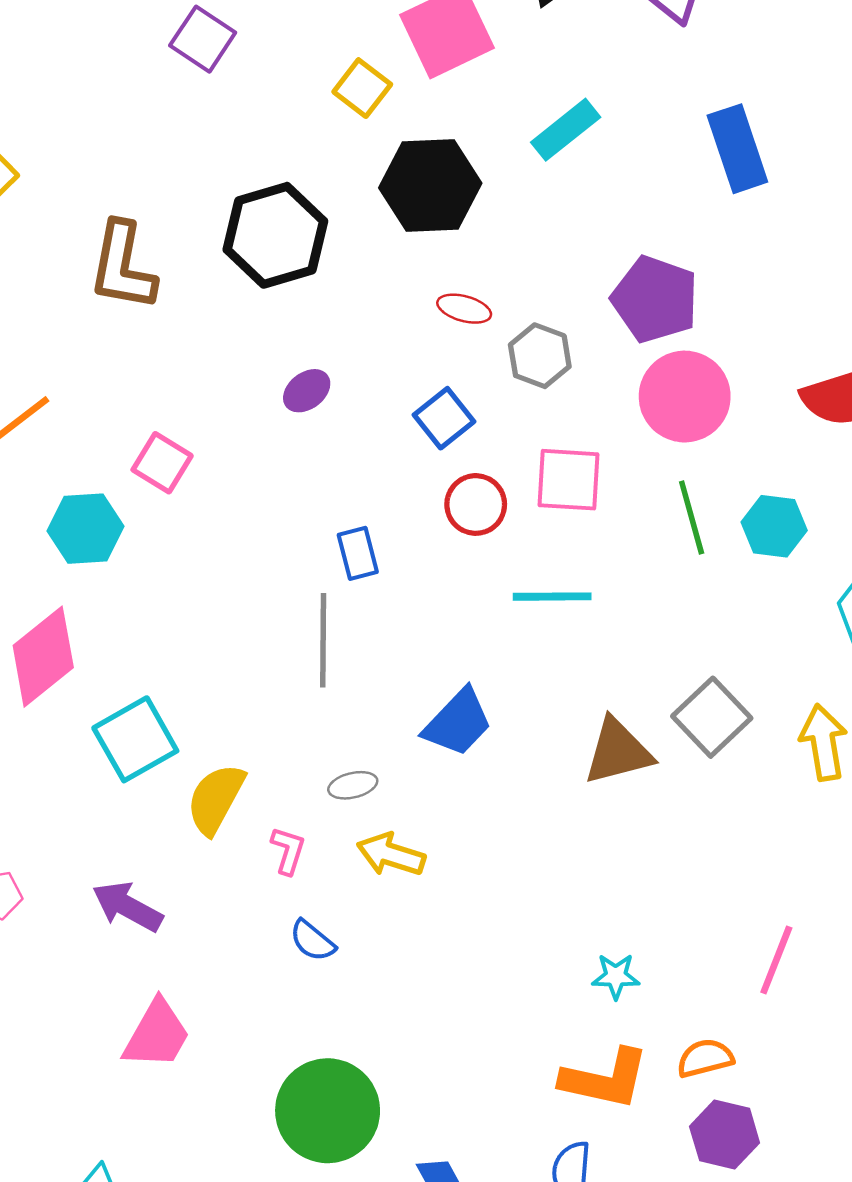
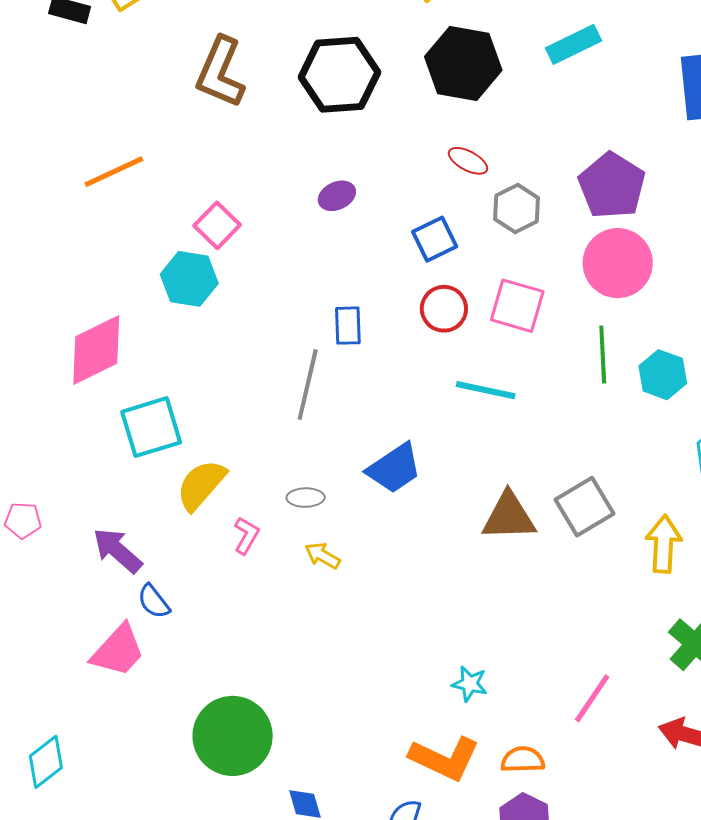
cyan hexagon: (85, 529) -> (189, 279), moved
yellow arrow: (391, 855) -> (322, 556), size x0.7
blue semicircle: (312, 941) -> (154, 601), moved

